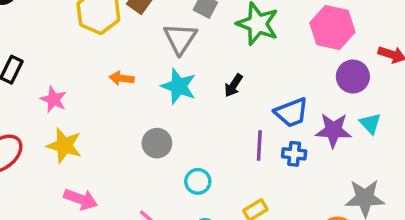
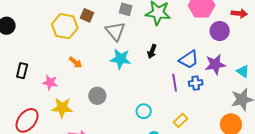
orange arrow: (122, 78) -> (76, 62), moved, turned -136
cyan triangle: (370, 123) -> (243, 71), moved
gray circle: (157, 143) -> (97, 96), moved

